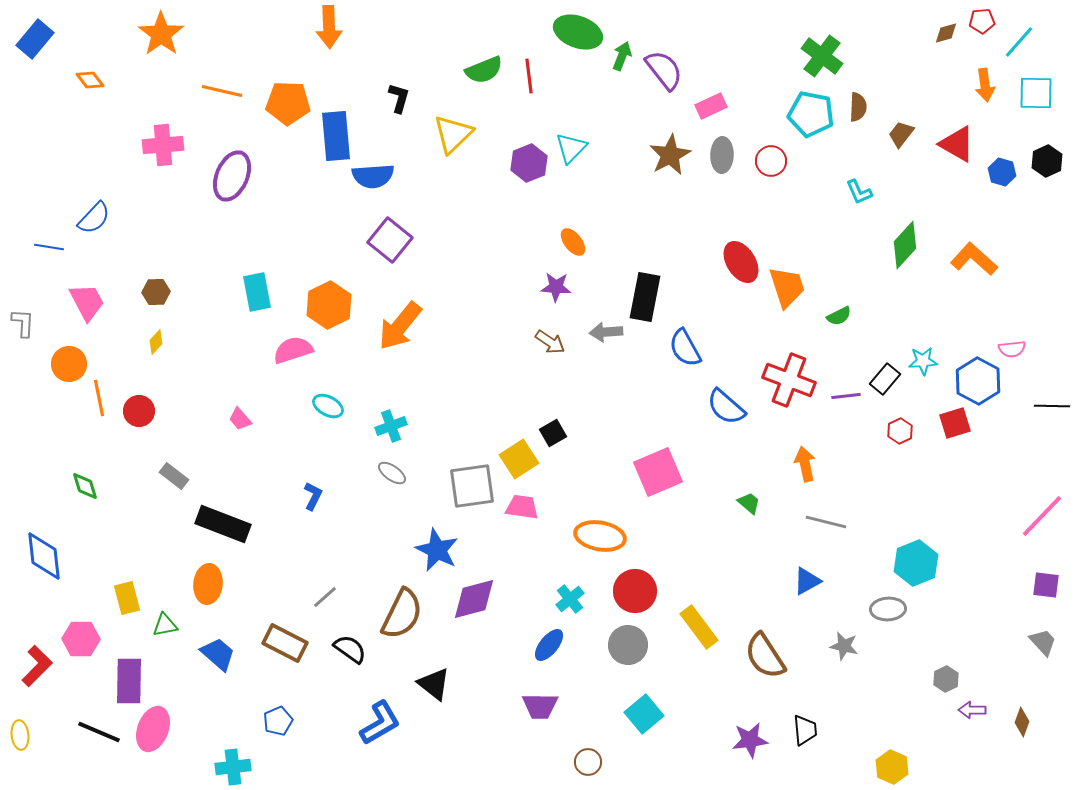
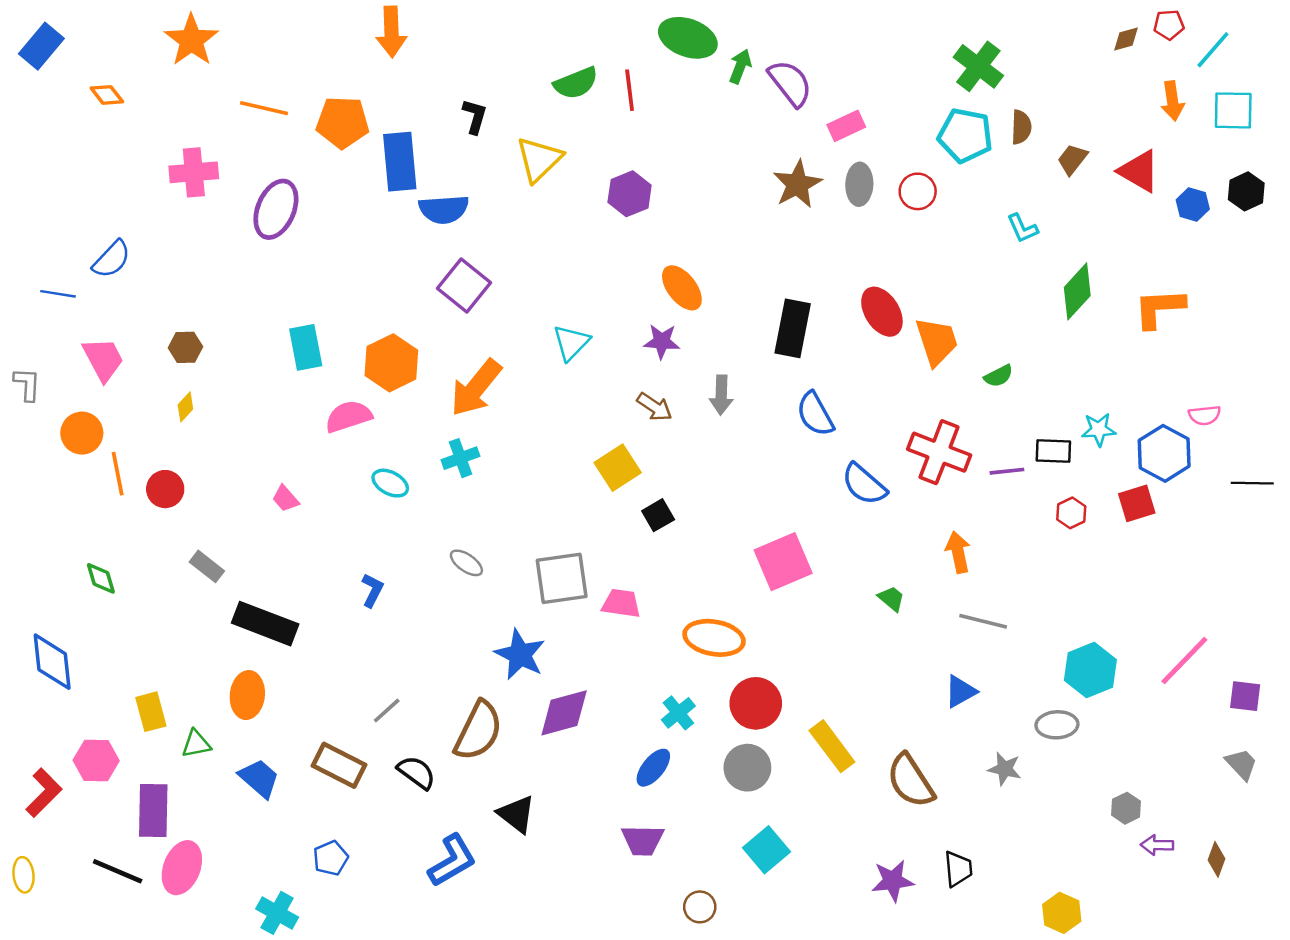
cyan triangle: (571, 148) -> (571, 343), moved
orange ellipse: (573, 242) -> (682, 288), size x1.4
orange L-shape: (974, 259) -> (1159, 308), turned -45
black rectangle: (645, 297) -> (793, 328), moved
gray arrow: (606, 332) -> (721, 395), turned -84
black rectangle: (885, 379) -> (1053, 451), turned 52
cyan cross: (391, 426) -> (460, 458), moved
yellow square: (519, 459) -> (618, 468), moved
pink line: (1042, 516) -> (1184, 660), moved
cyan cross: (233, 767) -> (277, 913), turned 36

